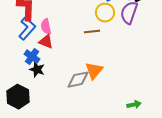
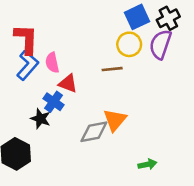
red triangle: (46, 42) -> (68, 83), moved
blue cross: (32, 57) -> (54, 102), moved
green arrow: (134, 105) -> (147, 164), moved

